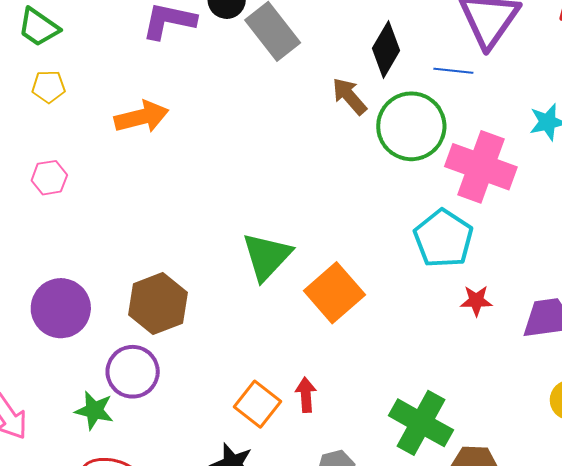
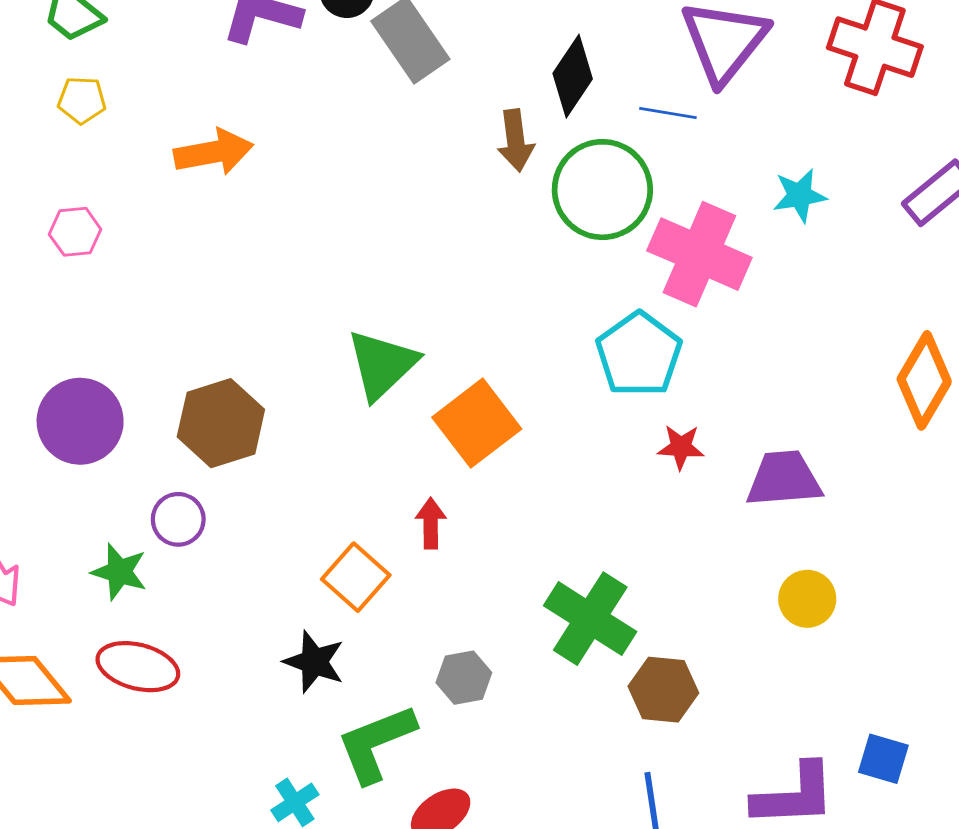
brown arrow: (349, 96) -> (516, 140), turned -150
purple circle: (133, 372) -> (178, 519), size x0.7
red arrow: (306, 395) -> (431, 523), moved

